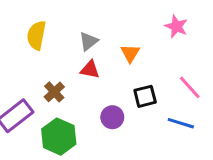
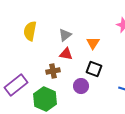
brown cross: (54, 92) -> (53, 71), moved, turned 32
black square: (145, 96) -> (94, 69), moved, turned 35

